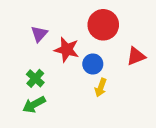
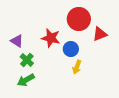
purple triangle: (39, 34) -> (17, 41), moved, turned -40
red triangle: (136, 56) -> (100, 34), moved

